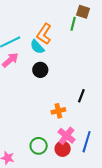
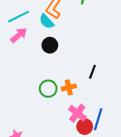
green circle: (39, 146) -> (48, 89), moved
red circle: (63, 149) -> (85, 127), moved

